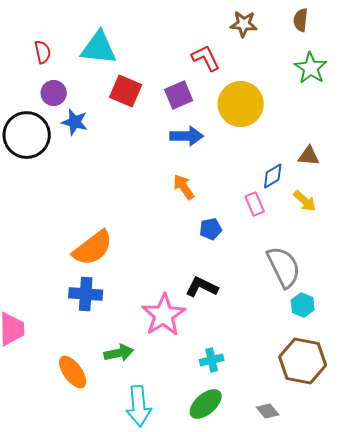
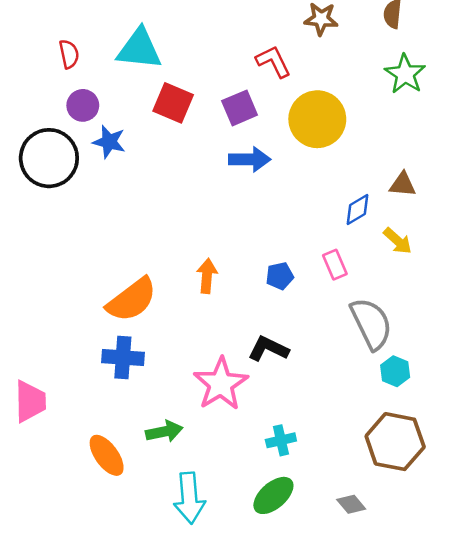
orange arrow: (184, 187) -> (207, 276), moved, turned 40
pink rectangle: (255, 204) -> (335, 265), moved

